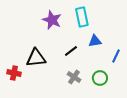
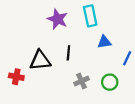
black line: (71, 51) -> (68, 53), moved, turned -48
gray cross: (74, 77) -> (81, 81), turned 32

